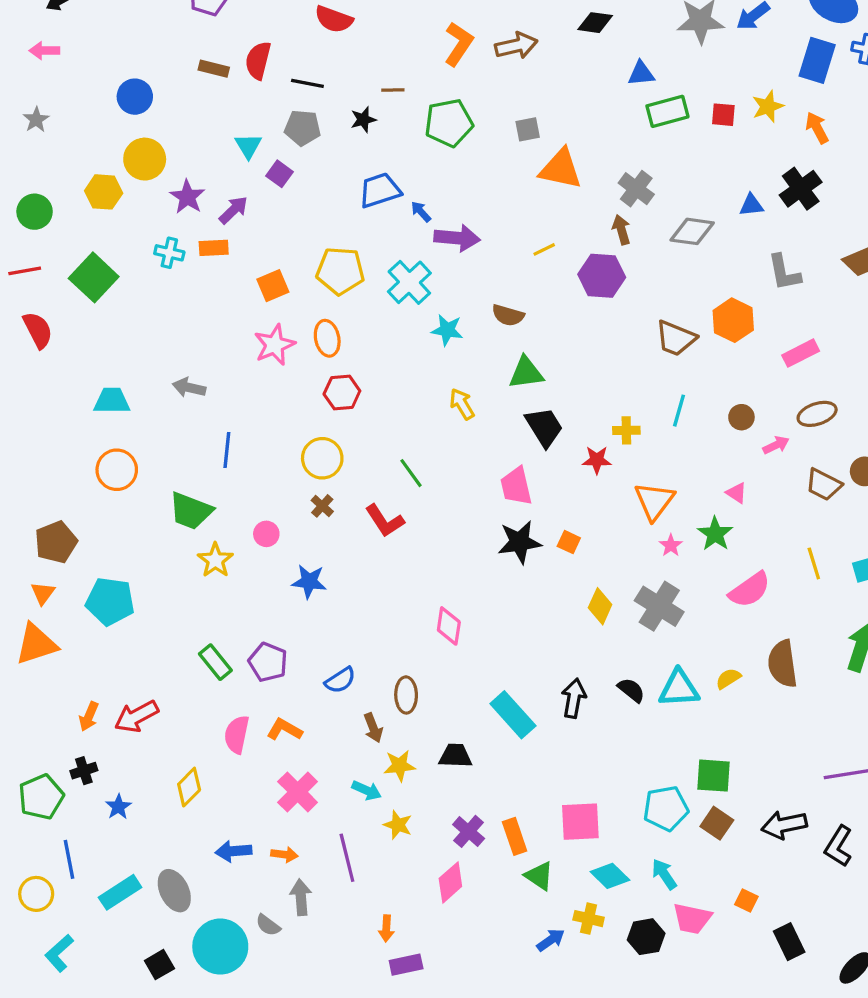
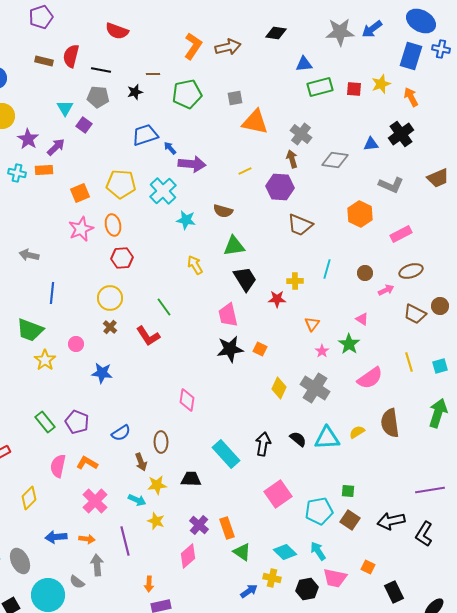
gray L-shape: (784, 272) -> (391, 185), turned -55
brown trapezoid: (676, 338) -> (300, 225), moved
orange triangle: (654, 501) -> (312, 324), size x0.6
green square: (713, 776) -> (348, 491), size x0.6
pink square: (580, 822) -> (278, 494), moved, turned -32

